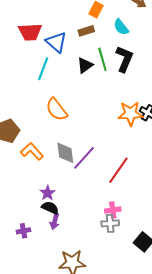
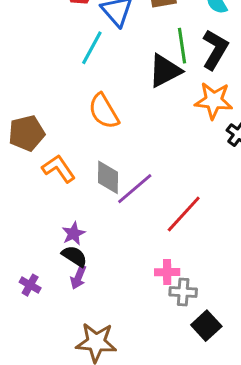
black triangle: (85, 65) -> (165, 71), moved, size x1.4
orange star: (130, 114) -> (214, 101), moved
gray cross: (110, 223) -> (183, 292), moved
purple cross: (23, 231) -> (30, 285), turned 32

